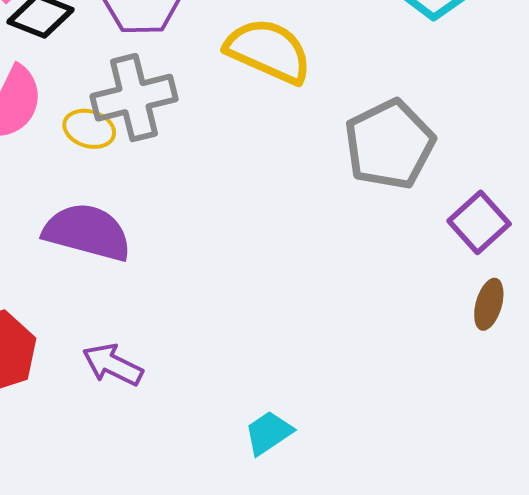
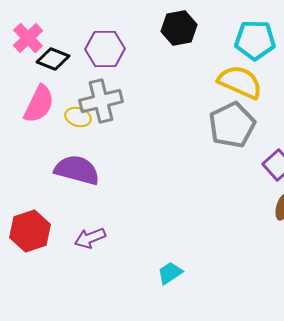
yellow semicircle: (269, 51) -> (240, 82), moved
purple arrow: (113, 365) -> (90, 238), turned -48

